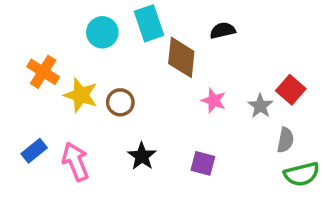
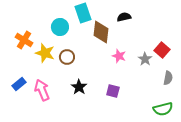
cyan circle: (102, 32) -> (60, 27), moved
gray semicircle: (285, 140) -> (168, 78), moved
green semicircle: (302, 174) -> (163, 109), moved

